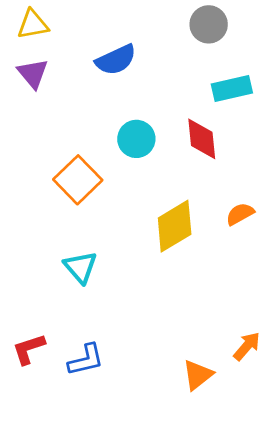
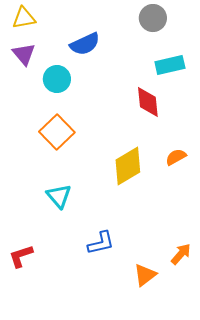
cyan circle: (136, 139) -> (57, 79), moved
blue L-shape: (86, 360) -> (101, 243), moved

